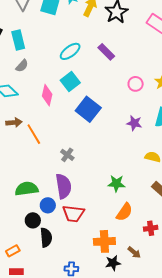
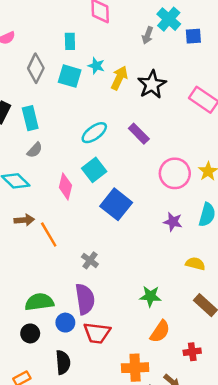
pink circle: (136, 84) -> (175, 173), size x1.6
black circle: (33, 220) -> (30, 333), moved

